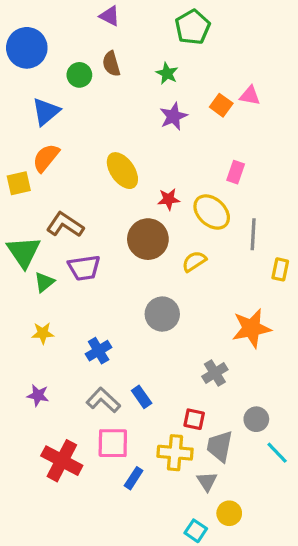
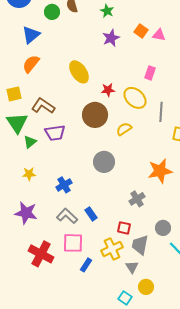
pink triangle: (250, 96) -> (159, 35), moved
yellow square: (19, 183) -> (14, 94), moved
purple star: (38, 395) -> (26, 213), size x1.6
yellow cross: (175, 453) -> (112, 249), turned -30

